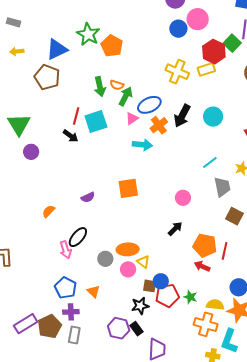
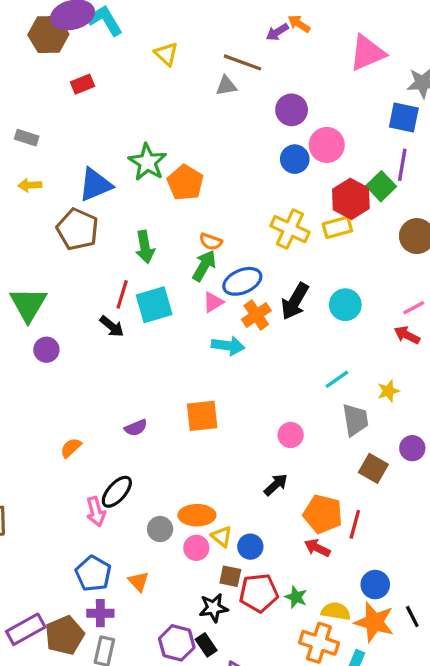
orange semicircle: (117, 85) -> (211, 242), moved
green arrow: (100, 87) -> (145, 247), moved
blue circle: (161, 281) -> (250, 547), moved

